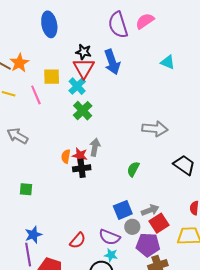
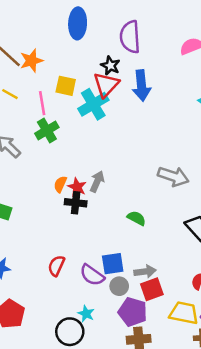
purple semicircle: (118, 25) -> (130, 37), moved
cyan cross: (77, 86) -> (93, 104), size x1.4
green cross: (83, 111) -> (47, 130), moved
green semicircle: (133, 169) -> (136, 218), turned 77
purple semicircle: (109, 237) -> (92, 275), moved
red semicircle: (78, 241) -> (56, 266), moved, turned 150

